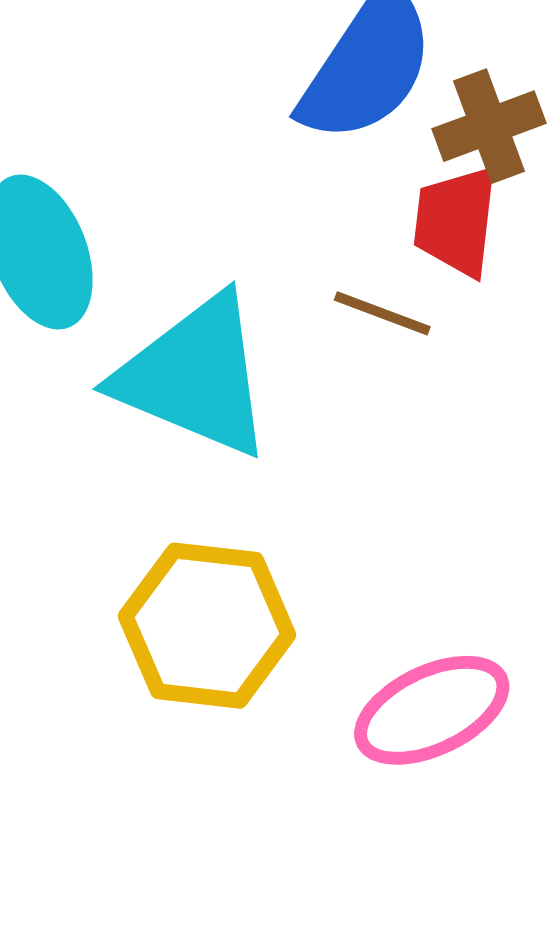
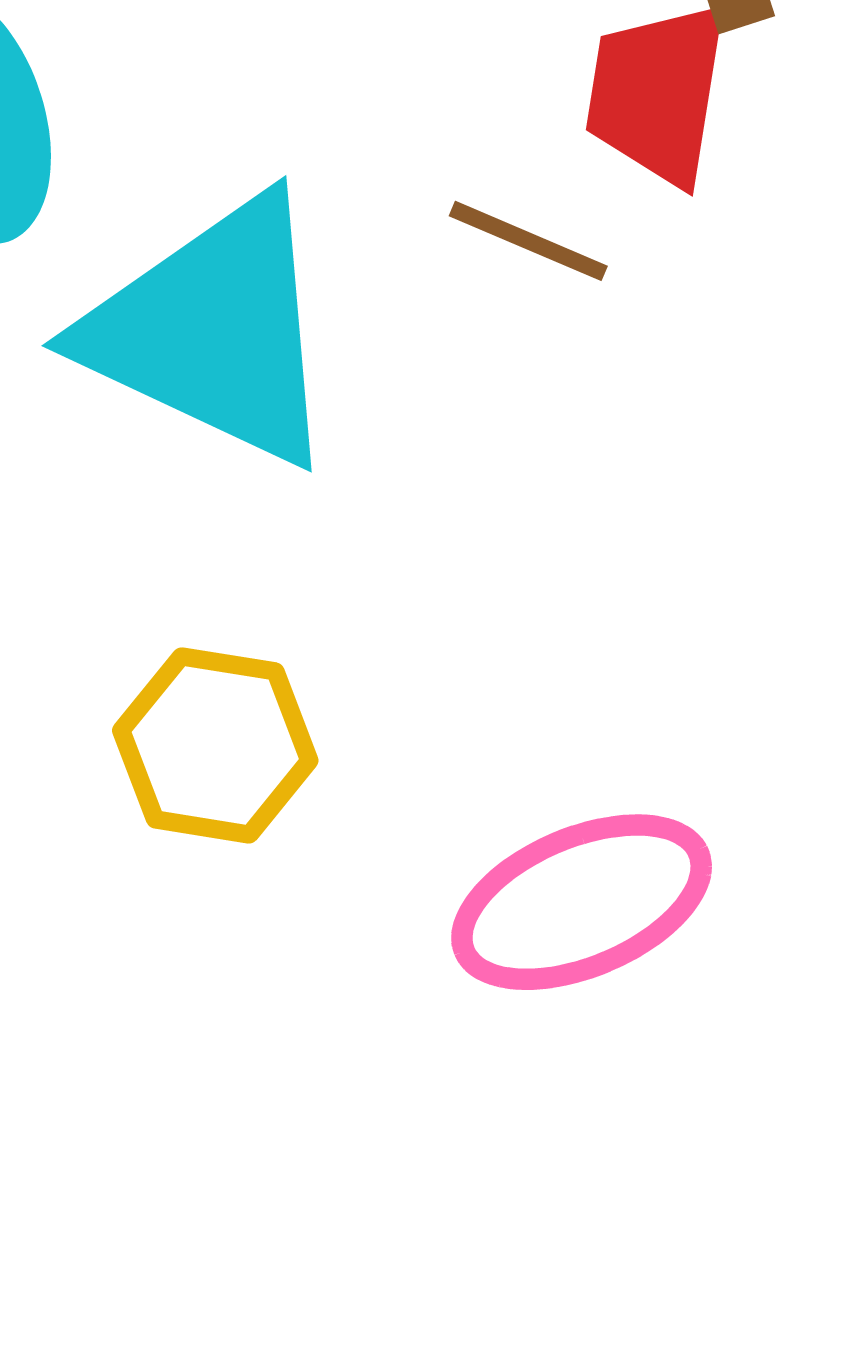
yellow hexagon: (207, 626) -> (215, 745), size x0.7

